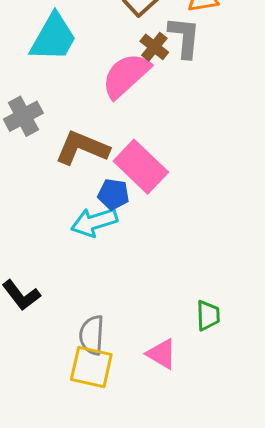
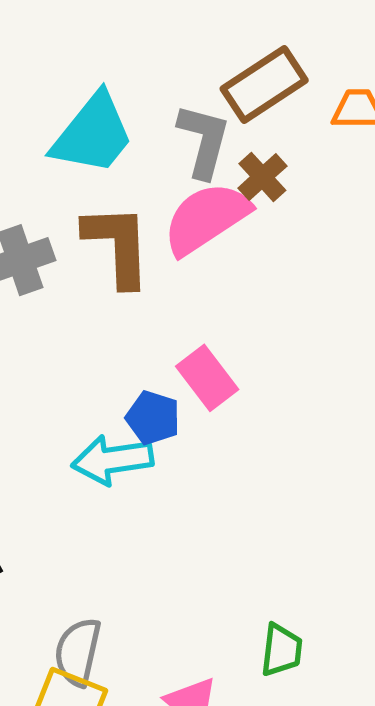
gray L-shape: (184, 37) -> (204, 141), moved
brown L-shape: (82, 148) -> (118, 245), moved, turned 56
pink rectangle: (141, 167) -> (207, 378), size x0.7

